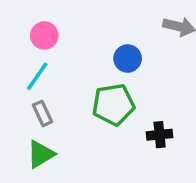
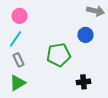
blue circle: (128, 58) -> (86, 35), moved
black cross: (160, 135) -> (84, 82), moved

